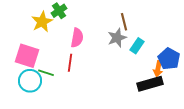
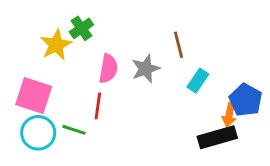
gray star: (117, 38) -> (146, 69), moved
green line: (46, 73) -> (74, 130), moved

